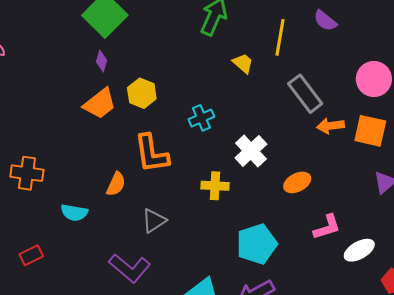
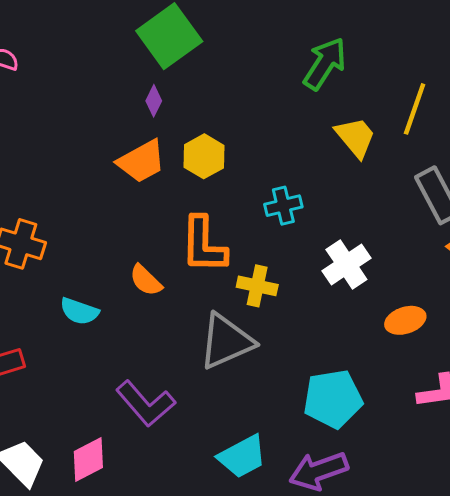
yellow trapezoid: (243, 63) -> (355, 137), size x1.4
orange semicircle: (116, 184) -> (146, 280), turned 100
yellow cross: (215, 186) -> (257, 286), moved
gray triangle: (154, 221) -> (226, 341), moved, size x1.6

